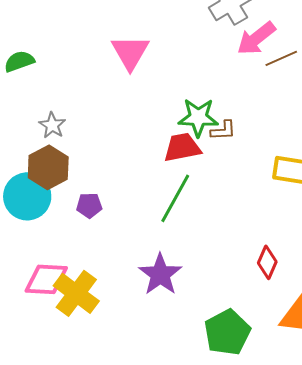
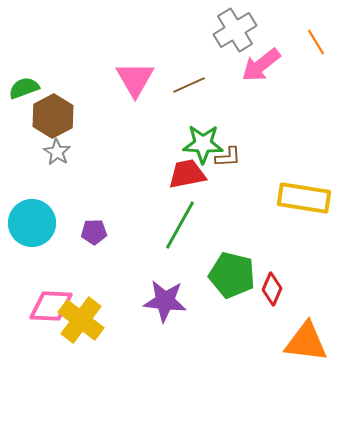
brown line: (281, 58) -> (189, 85), moved
brown hexagon: (48, 167) -> (53, 116), moved
purple star: (160, 274) -> (165, 301), turned -30
green pentagon: (227, 332) -> (232, 275), moved, turned -30

